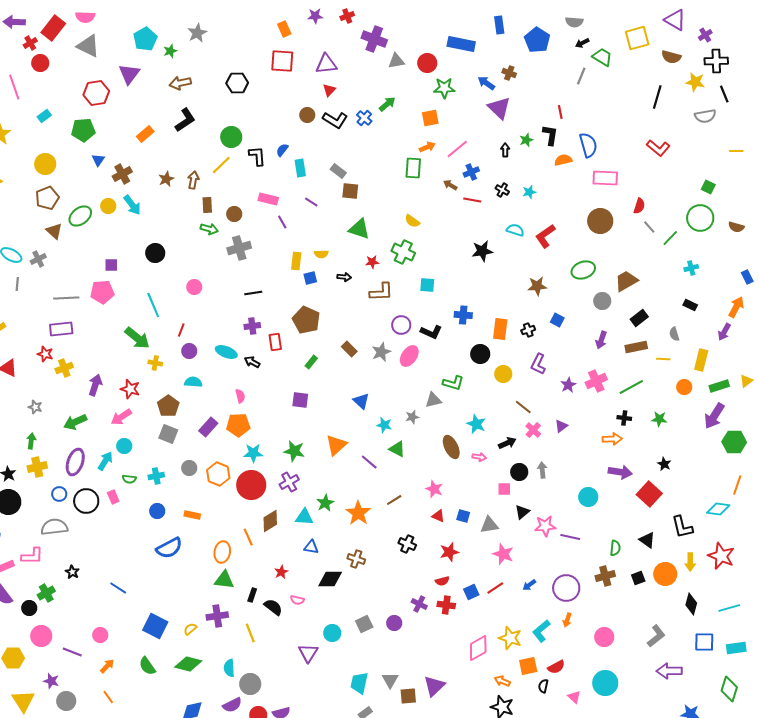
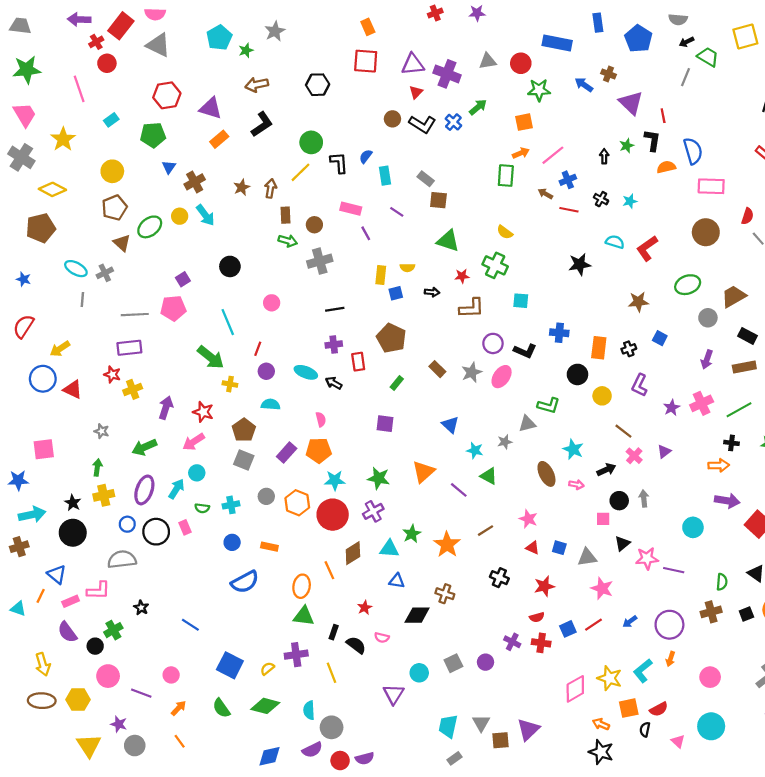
purple star: (315, 16) -> (477, 13), moved
purple cross: (374, 39) -> (447, 74), moved
purple triangle: (129, 74) -> (211, 108), moved, turned -50
purple triangle: (499, 108) -> (631, 103), moved
purple square: (111, 265) -> (183, 279), turned -32
black rectangle: (639, 318) -> (748, 336), turned 66

